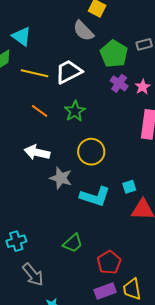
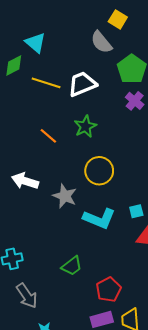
orange line: (40, 111) -> (48, 136), moved
white arrow: (37, 152) -> (25, 181), moved

